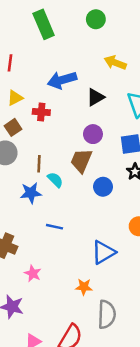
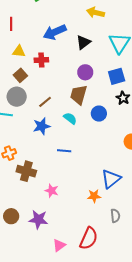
yellow triangle: (15, 98) -> (19, 51), turned 40
brown line: (39, 164) -> (45, 102), turned 56
cyan semicircle: (55, 180) -> (70, 118), moved
blue triangle: (103, 252) -> (111, 179), moved
gray semicircle: (107, 314) -> (115, 216), size x0.6

